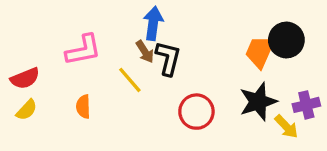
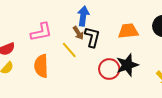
orange trapezoid: (260, 52) -> (128, 31), moved, turned 60
black star: (258, 102) -> (127, 65), moved
orange semicircle: (83, 107) -> (41, 66), size x1.6

